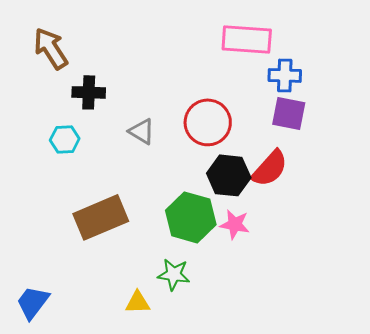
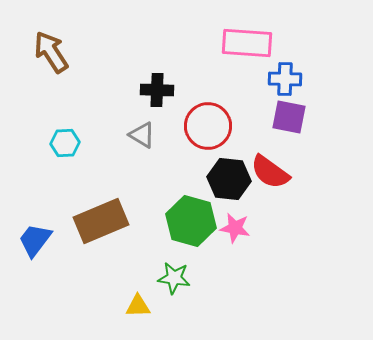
black cross: (89, 92) -> (157, 90), moved
red semicircle: (270, 168) -> (270, 172), turned 84
blue trapezoid: (33, 302) -> (35, 240), moved

